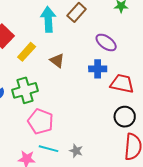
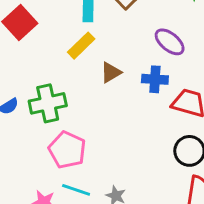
yellow rectangle: (27, 52) -> (81, 46), moved
brown triangle: (57, 61) -> (111, 72), moved, turned 49

